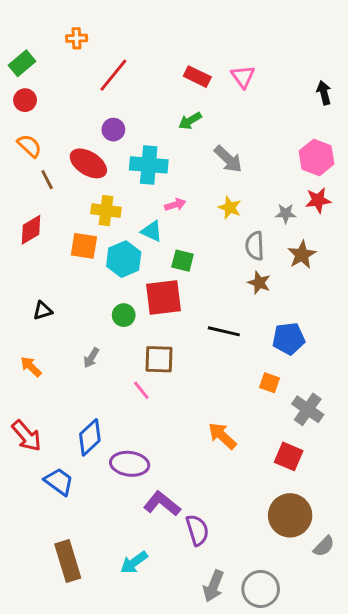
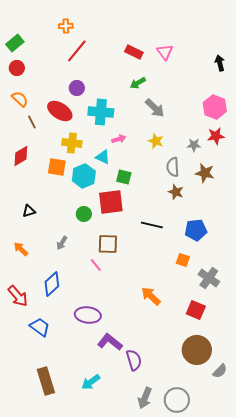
orange cross: (77, 38) -> (66, 26), moved
green arrow: (190, 121) -> (138, 83), moved
brown star: (302, 255) -> (205, 173), turned -30
blue diamond: (90, 437) -> (52, 284), moved

